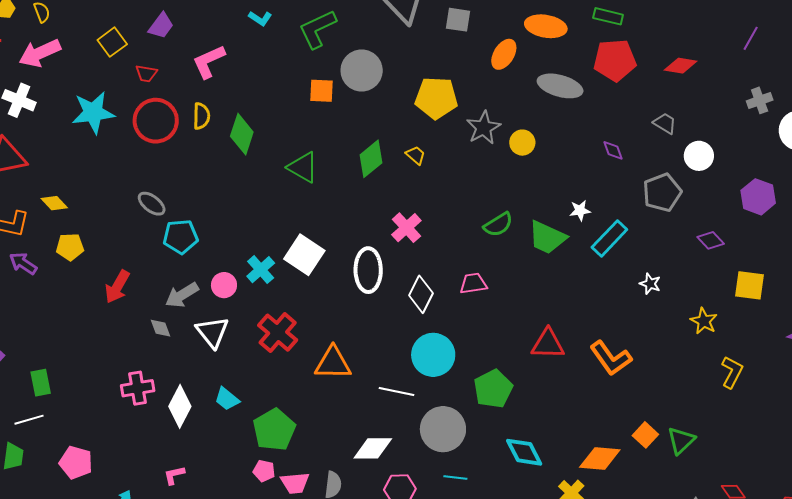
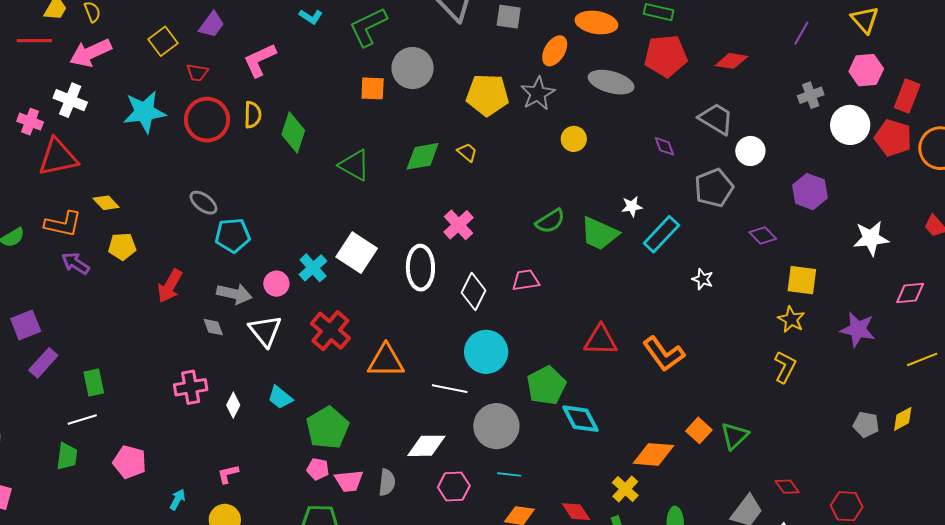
gray trapezoid: (665, 123) -> (716, 119), size x1.5
gray star: (484, 128) -> (538, 93), moved
green diamond: (371, 159) -> (423, 156), turned 30
gray arrow: (182, 295) -> (234, 294), turned -136
yellow star: (704, 321) -> (791, 319), moved
white diamond: (180, 406) -> (233, 405), size x0.6
cyan diamond: (524, 452) -> (580, 419), moved

